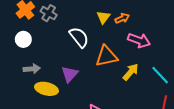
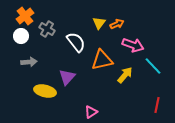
gray cross: (49, 13) -> (47, 29), moved
white circle: (23, 39) -> (21, 36), moved
gray arrow: (32, 69) -> (29, 62), moved
cyan line: (160, 75) -> (153, 66), moved

